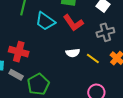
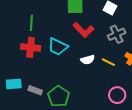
cyan trapezoid: (45, 21) -> (58, 47), moved
red cross: (19, 52) -> (31, 47), moved

